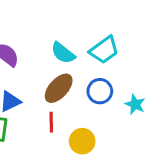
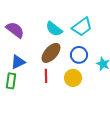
yellow circle: (82, 141) -> (73, 78), moved

